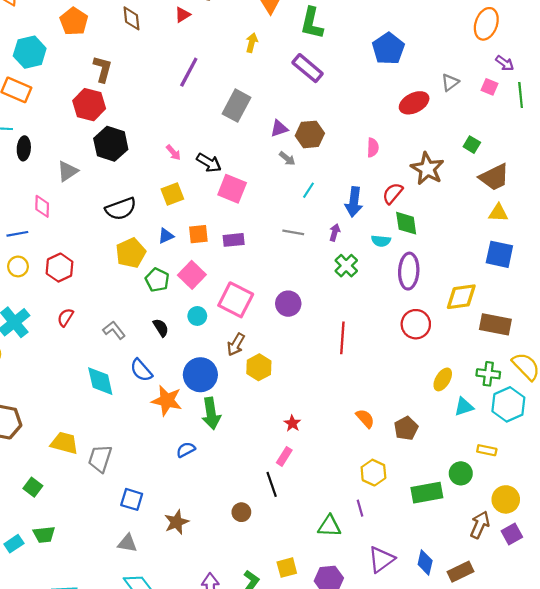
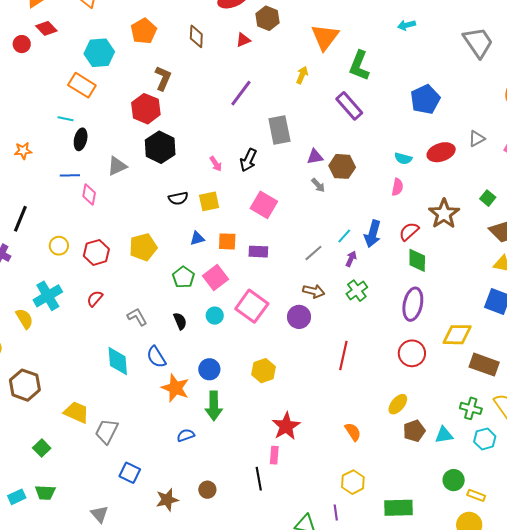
gray rectangle: (236, 106) -> (279, 130), turned -48
black arrow: (209, 163) -> (248, 160), moved, turned 75
cyan line: (308, 190) -> (344, 236), moved
black semicircle: (121, 209) -> (178, 198), moved, size x0.7
gray line: (293, 232) -> (313, 253), turned -60
blue line: (17, 234) -> (70, 175), moved
cyan semicircle: (381, 241) -> (403, 158), moved
yellow pentagon: (131, 253) -> (143, 247), moved
brown arrow: (236, 344) -> (314, 291), moved, turned -115
blue circle: (200, 375) -> (209, 369), size x0.7
yellow ellipse: (443, 379) -> (398, 404), moved
cyan hexagon: (508, 404) -> (485, 439), size x0.7
red star: (292, 423) -> (286, 426), size x1.8
brown pentagon: (406, 428) -> (414, 431), moved
yellow rectangle: (487, 450) -> (476, 495), moved
pink rectangle: (284, 456) -> (274, 455), turned -36
green circle: (461, 473) -> (454, 480), moved
brown circle: (241, 512) -> (207, 490), moved
gray triangle: (127, 543) -> (99, 514), moved, turned 30

